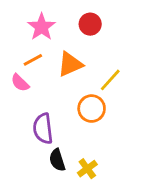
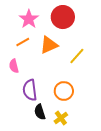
red circle: (90, 24) -> (63, 17), size x1.5
pink semicircle: (20, 83) -> (14, 66), moved, turned 32
orange circle: (92, 109) -> (64, 91), moved

